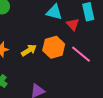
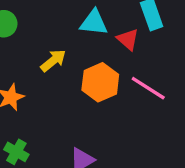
yellow arrow: (29, 50) -> (53, 61), moved

